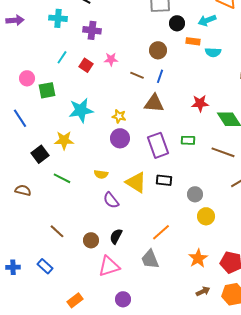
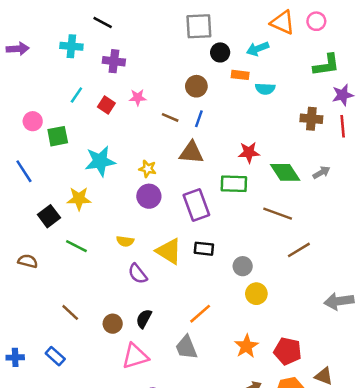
green rectangle: (188, 140) -> (234, 184), moved, size x1.5

